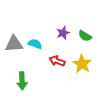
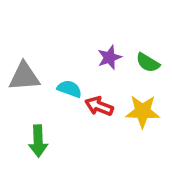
cyan semicircle: (35, 44) -> (69, 89), moved
yellow star: (82, 64) -> (143, 111), turned -30

